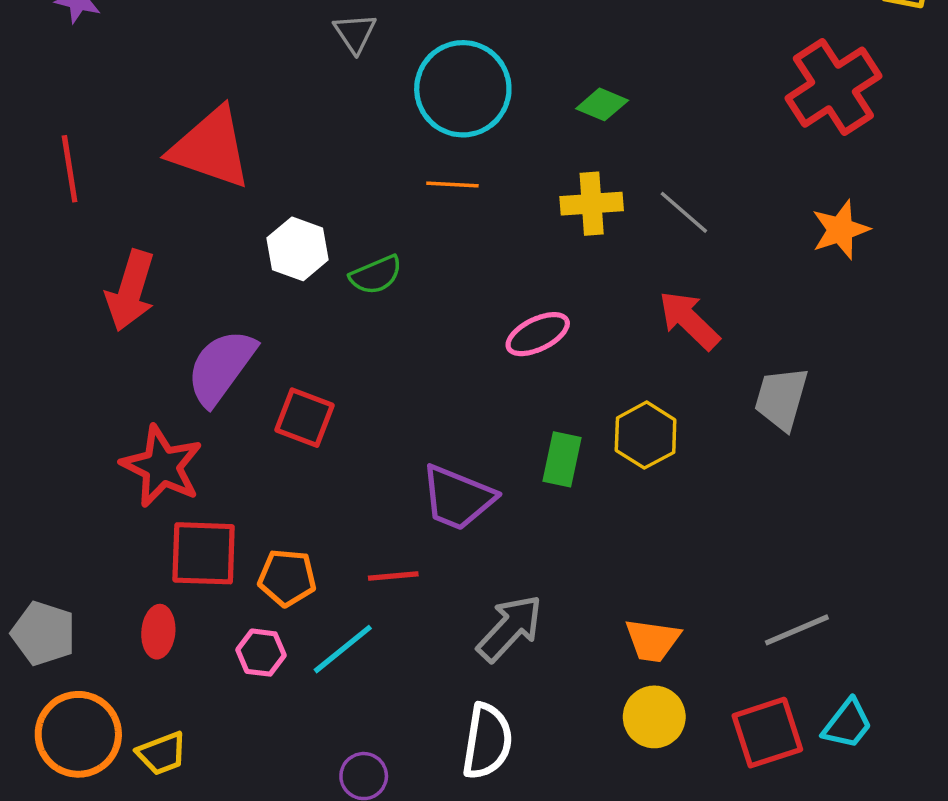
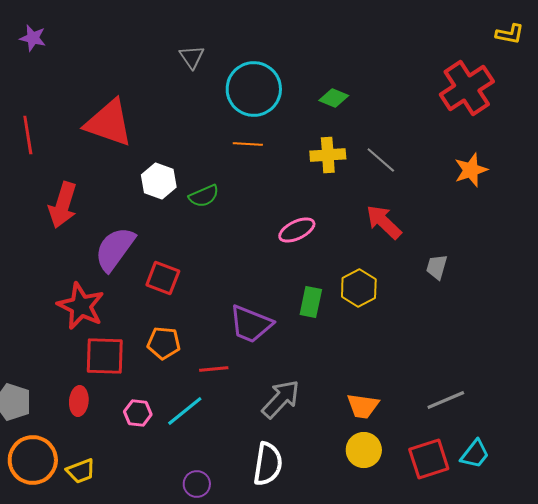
gray trapezoid: (781, 398) -> (437, 267), size x0.7
orange pentagon: (287, 578) -> (164, 343), moved

